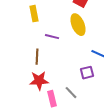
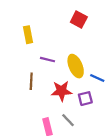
yellow ellipse: (78, 25) -> (76, 66), moved
red star: (39, 81) -> (62, 91), moved

